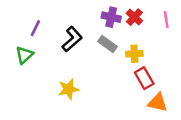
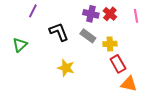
purple line: (35, 28) -> (33, 11), moved
black L-shape: (72, 39) -> (59, 32), turned -70
yellow star: (68, 89) -> (66, 68), moved, turned 30

